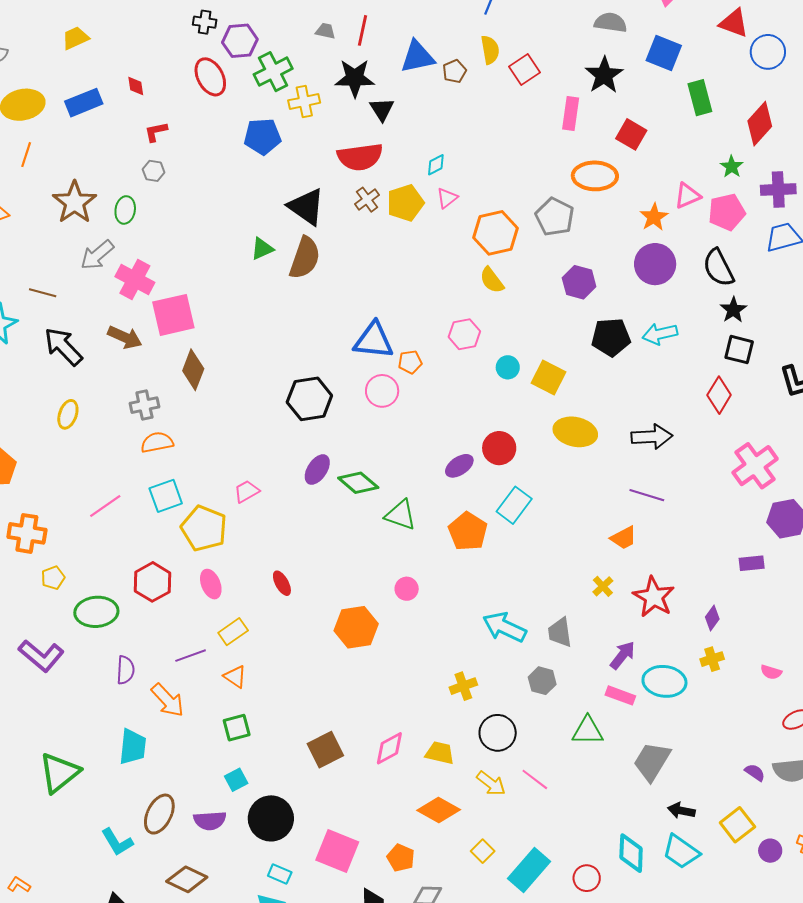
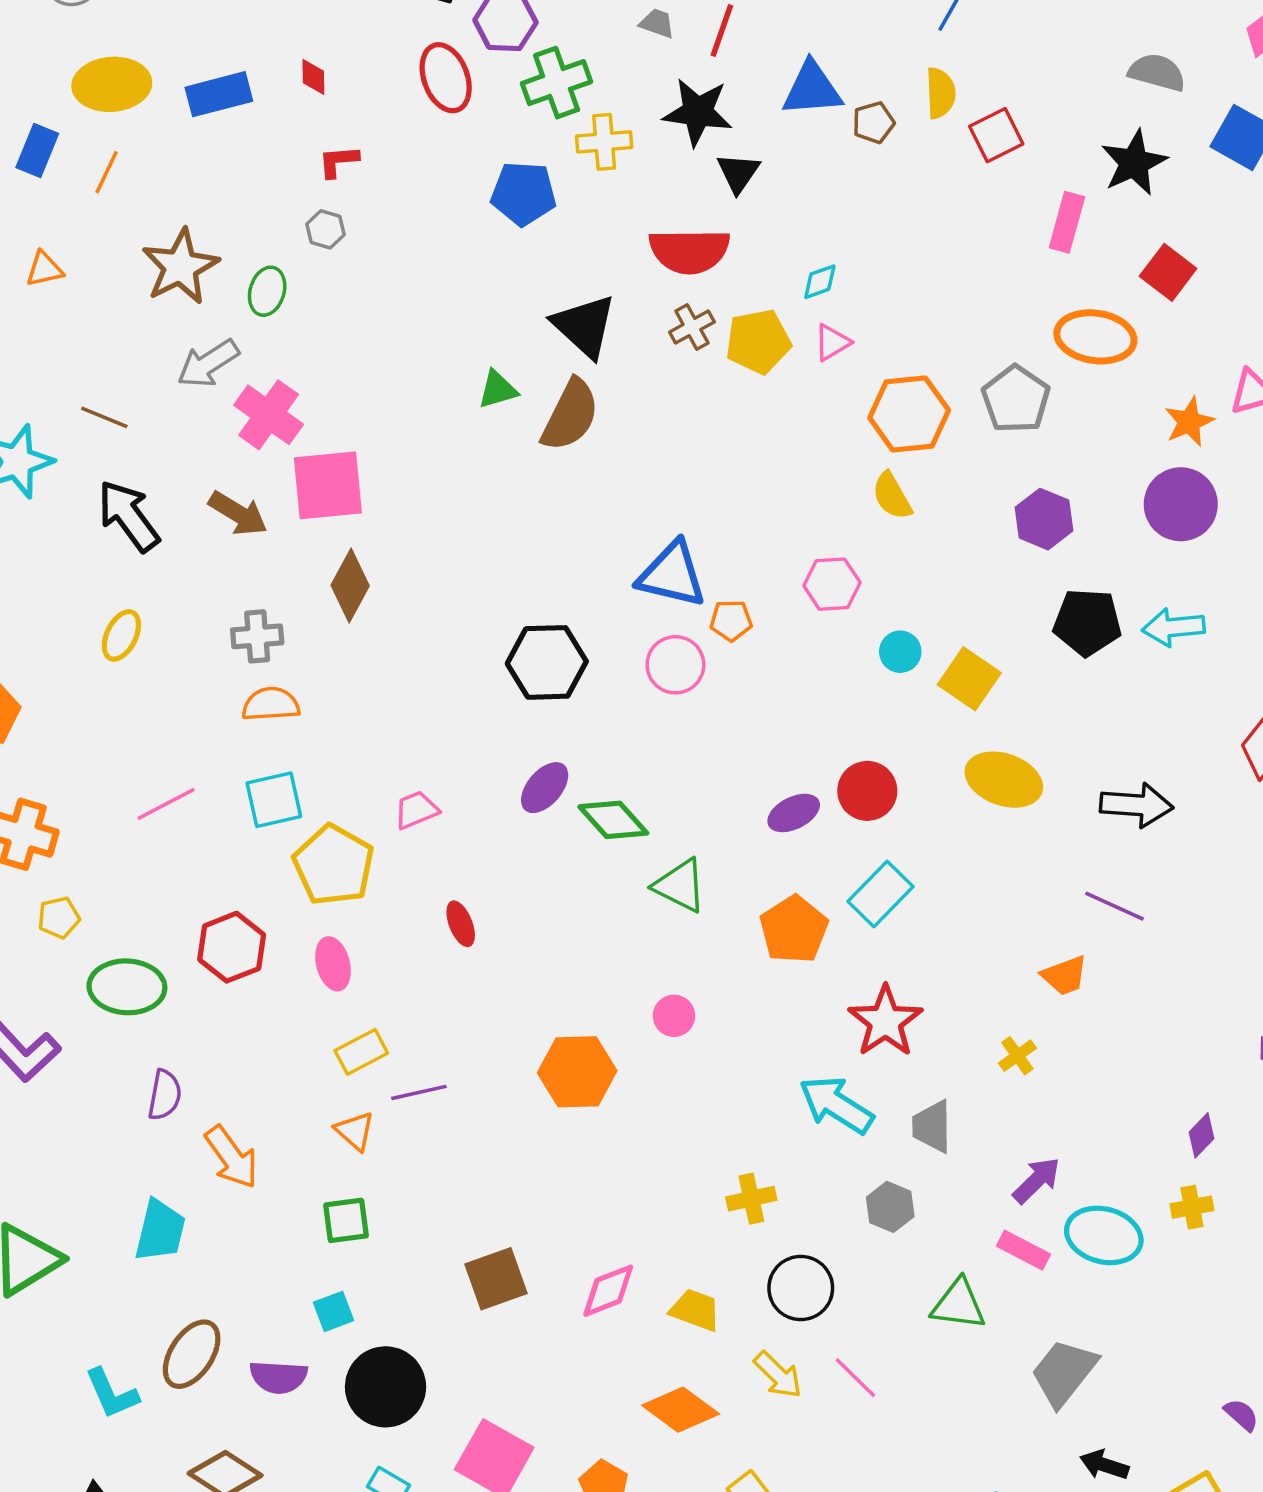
red ellipse: (282, 583) -> (461, 924), moved
red star: (654, 597) -> (885, 1021), moved
purple line: (191, 656) -> (419, 1092), moved

